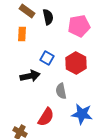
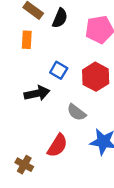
black semicircle: (48, 17) -> (60, 18), turned 35
gray semicircle: (61, 91) -> (76, 112), turned -42

